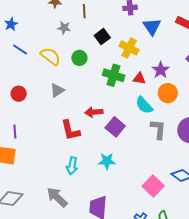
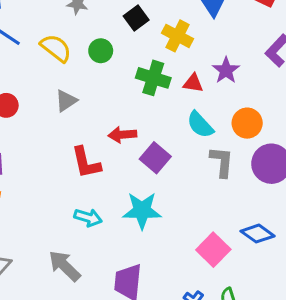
orange circle: (168, 93) -> (247, 123), moved
cyan star: (107, 161) -> (142, 211), size x1.4
cyan arrow: (72, 166) -> (88, 218), turned -84

